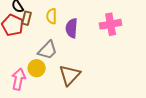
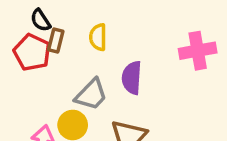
purple semicircle: (72, 28) -> (132, 78), moved

